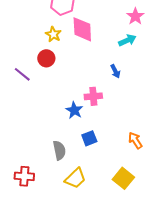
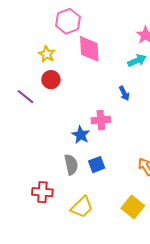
yellow star: (53, 34) -> (47, 54), moved
gray semicircle: (59, 150) -> (71, 165), moved
red cross: (24, 176) -> (42, 192), moved

